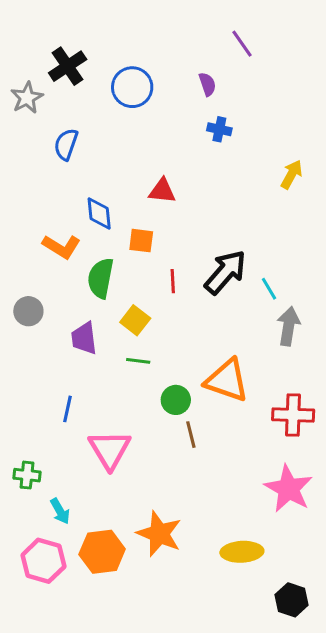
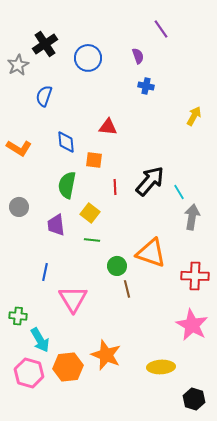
orange L-shape: (62, 247) -> (19, 148), moved
cyan arrow: (60, 511) -> (40, 340), size x1.4

